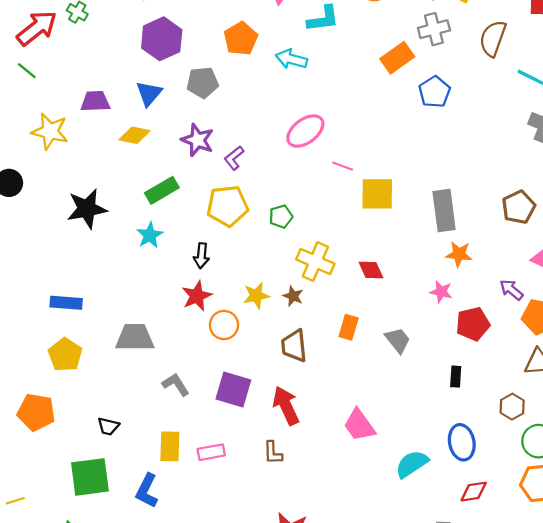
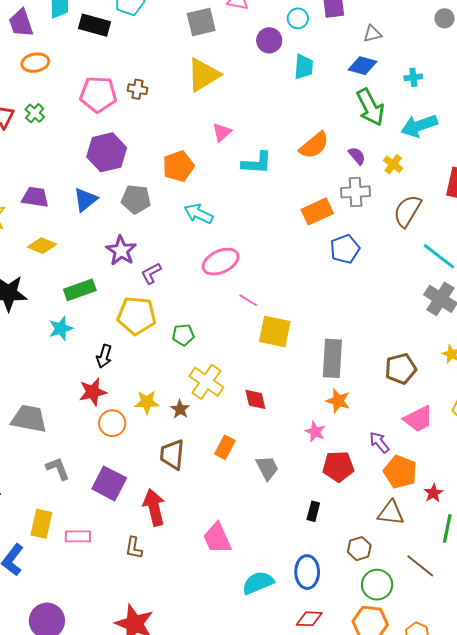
cyan arrow: (291, 59) -> (198, 214), moved
yellow diamond: (135, 135) -> (42, 246), moved

